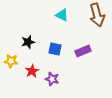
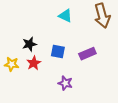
red star: (32, 71) -> (34, 63), moved
purple star: (52, 79) -> (65, 83), moved

